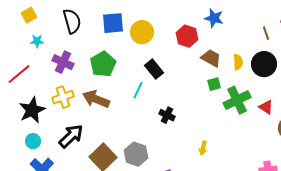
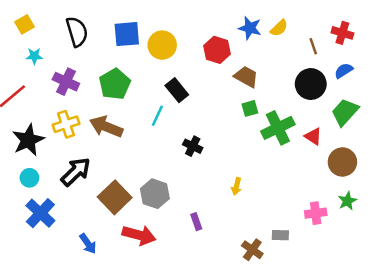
yellow semicircle: (238, 62) -> (279, 28), moved, turned 49

